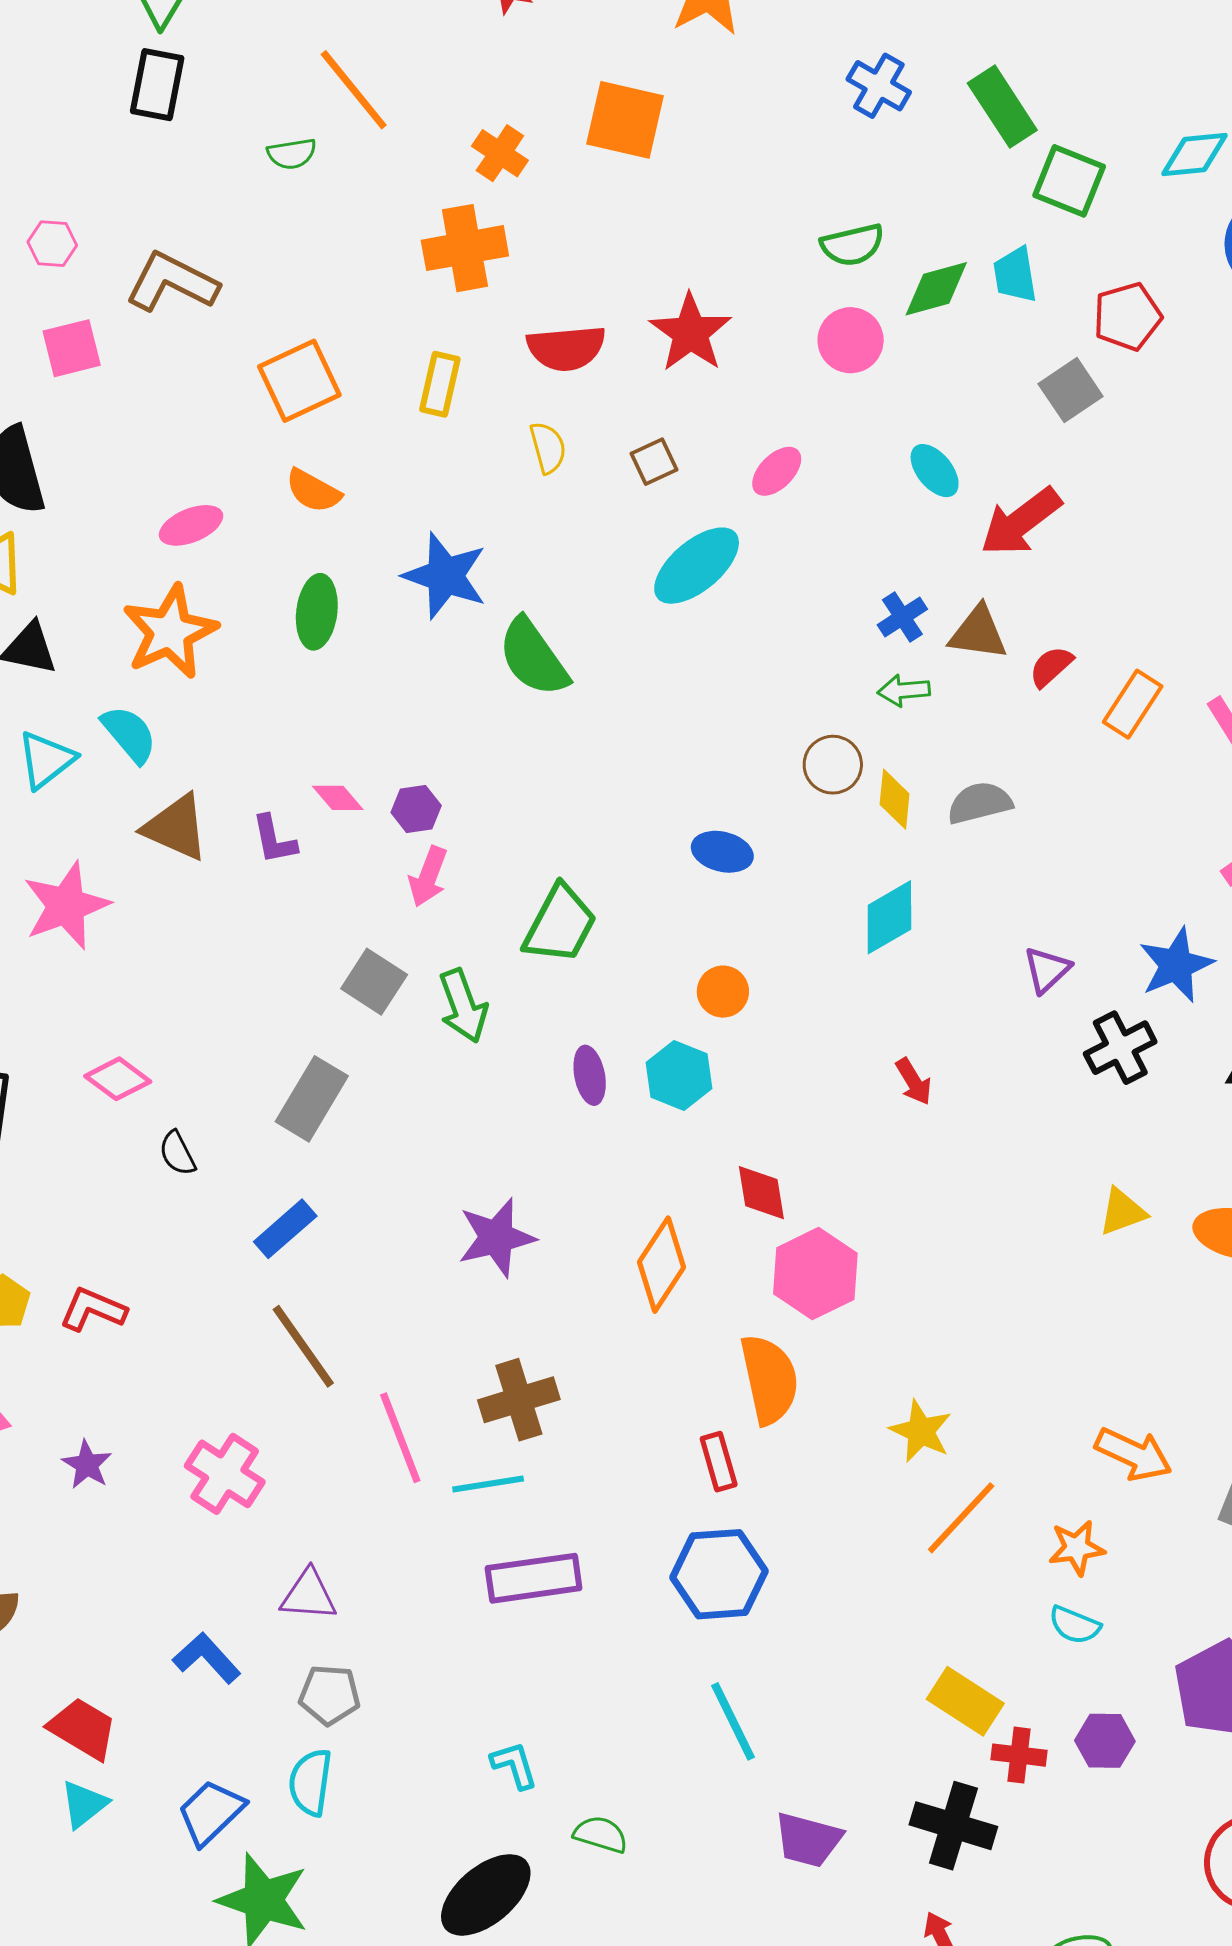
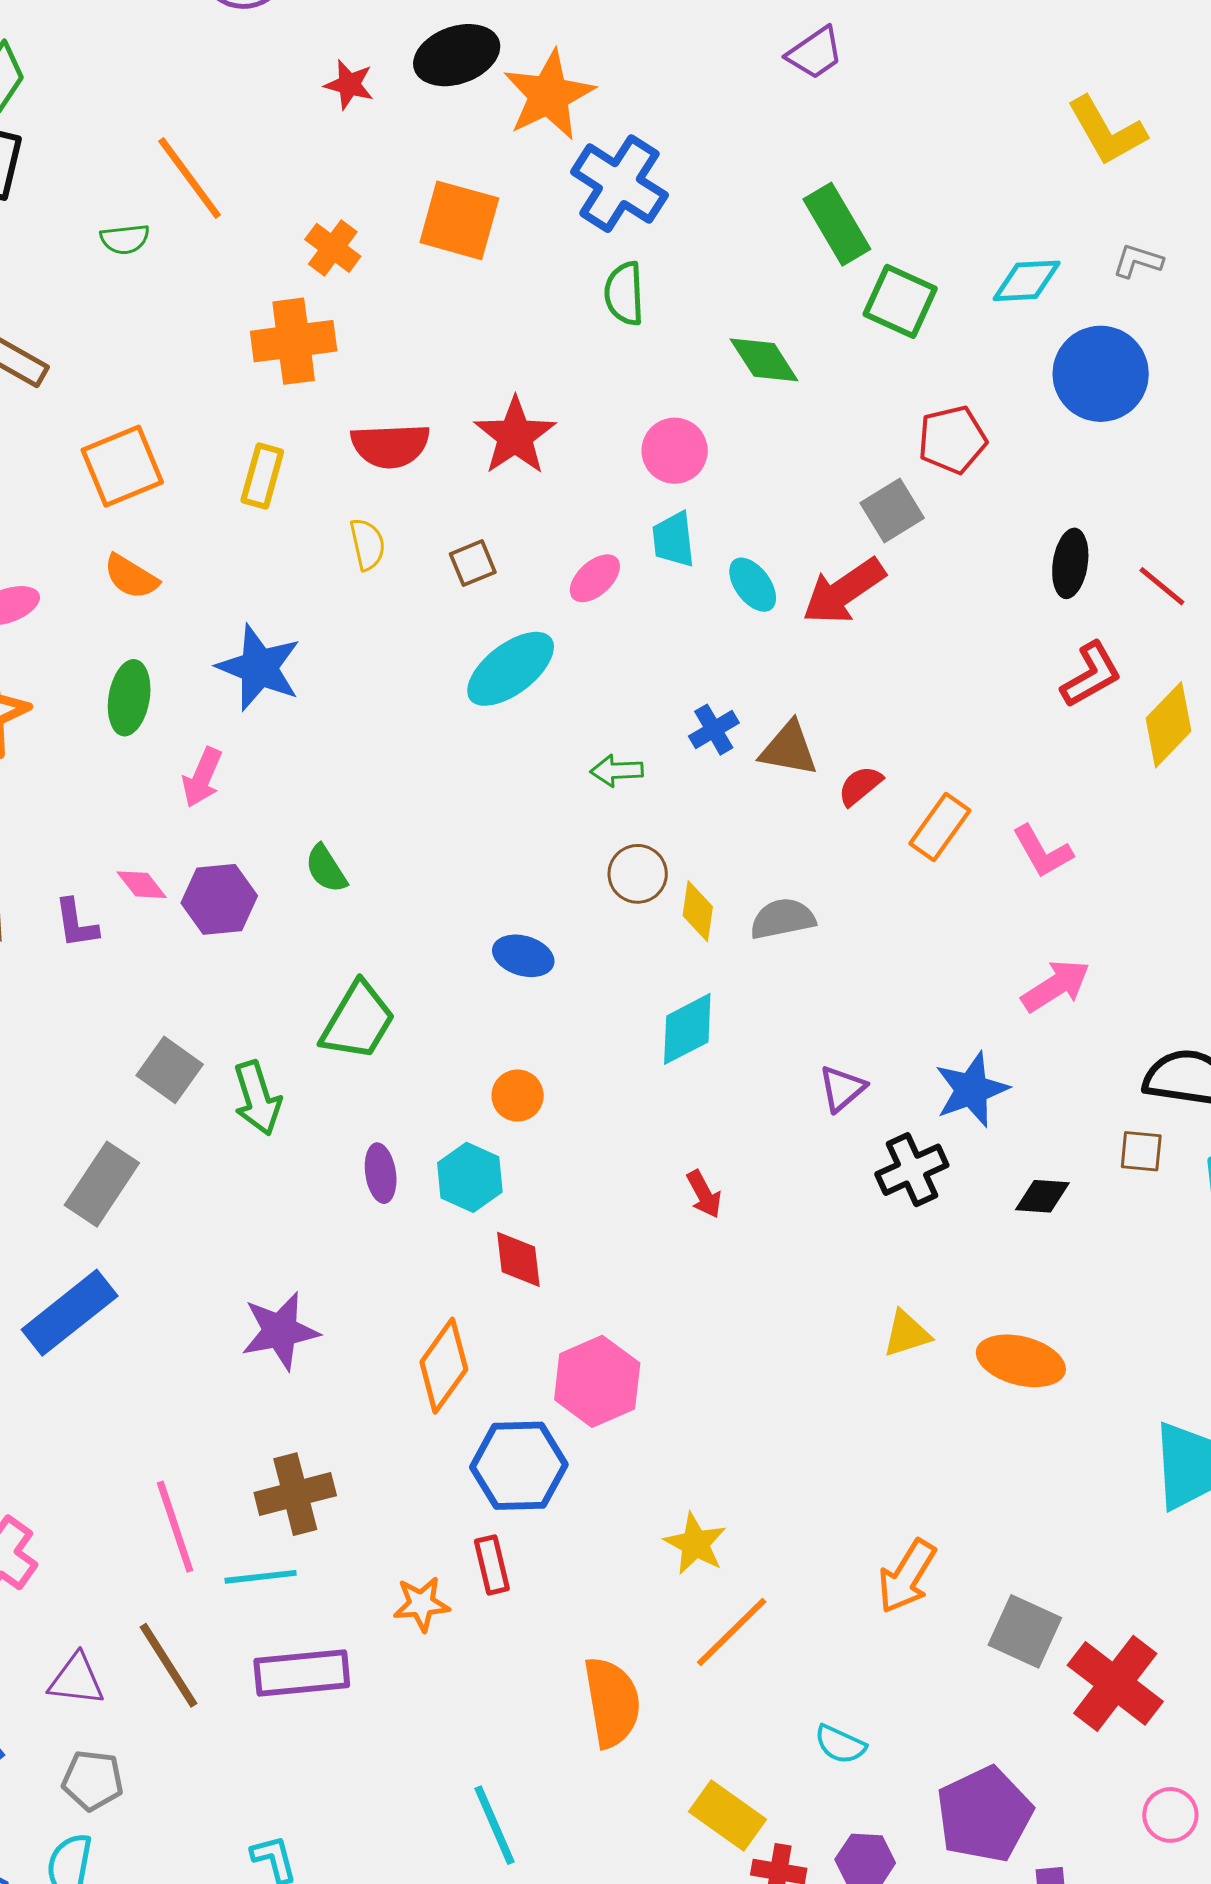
blue cross: (879, 86) -> (619, 184), moved, size x1.5
green semicircle: (852, 245) -> (624, 294), moved, turned 98
cyan trapezoid: (1015, 275) -> (673, 539), moved
green diamond: (936, 289) -> (764, 360), moved, turned 70
red arrow: (1021, 522) -> (844, 591), moved
green semicircle: (533, 657) -> (326, 869), moved, size x0.6
green arrow: (904, 691) -> (617, 771), moved
purple hexagon: (416, 809) -> (219, 899), size x1.5
pink arrow: (428, 877) -> (202, 777), moved
red diamond: (761, 1193) -> (518, 1259), moved
blue rectangle: (285, 1229) -> (70, 1313), size x1.5
brown line: (303, 1346) -> (169, 1665), moved
orange semicircle: (769, 1379) -> (612, 1702), moved
orange arrow: (1134, 1454) -> (907, 1576), turned 94
orange star: (1077, 1548) -> (421, 1604), moved
blue hexagon: (719, 1574) -> (519, 1466), moved

